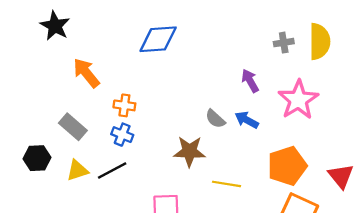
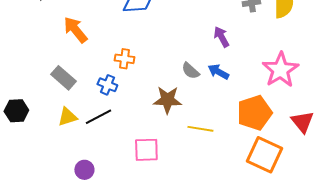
pink star: (298, 100) -> (280, 70), moved
orange cross: (124, 105) -> (124, 59), moved
black hexagon: (37, 158) -> (16, 111), moved

